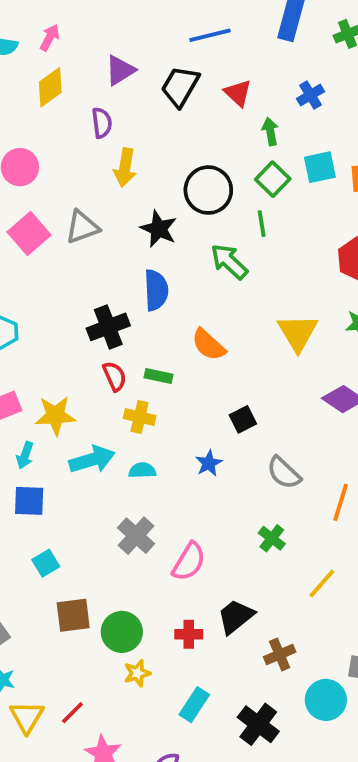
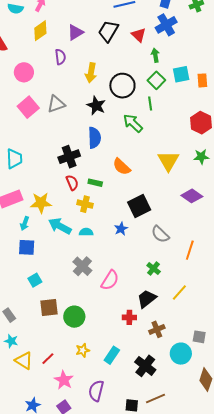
purple triangle: (120, 70) -> (75, 32), moved
blue cross: (310, 95) -> (166, 25), moved, size x1.5
purple semicircle: (102, 123) -> (60, 57), moved
yellow arrow: (125, 168) -> (91, 73), moved
black square: (243, 419) -> (139, 206), size x1.6
cyan arrow: (92, 460) -> (60, 226), turned -135
black trapezoid: (236, 617) -> (147, 299), moved
red cross: (189, 634) -> (129, 317), moved
yellow star: (137, 673) -> (83, 350), moved
yellow triangle: (27, 717) -> (24, 361), turned -30

